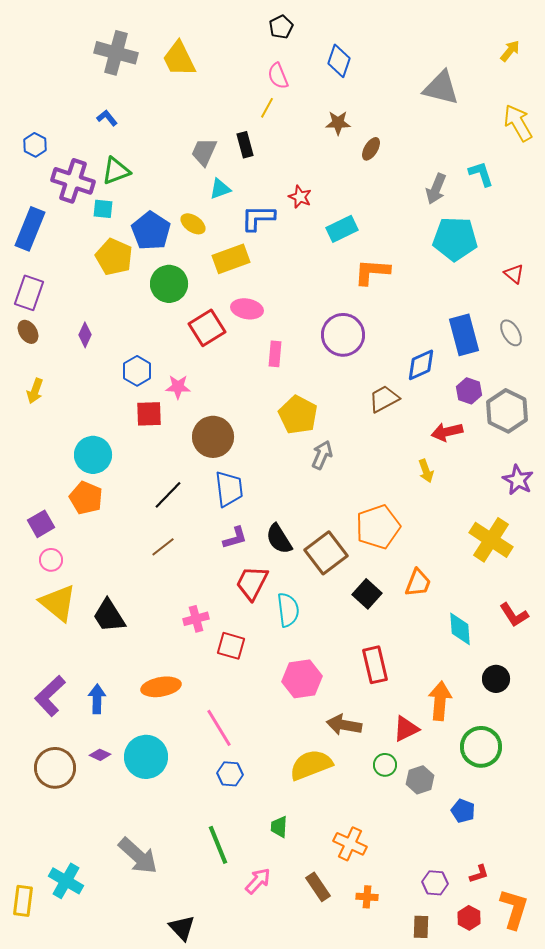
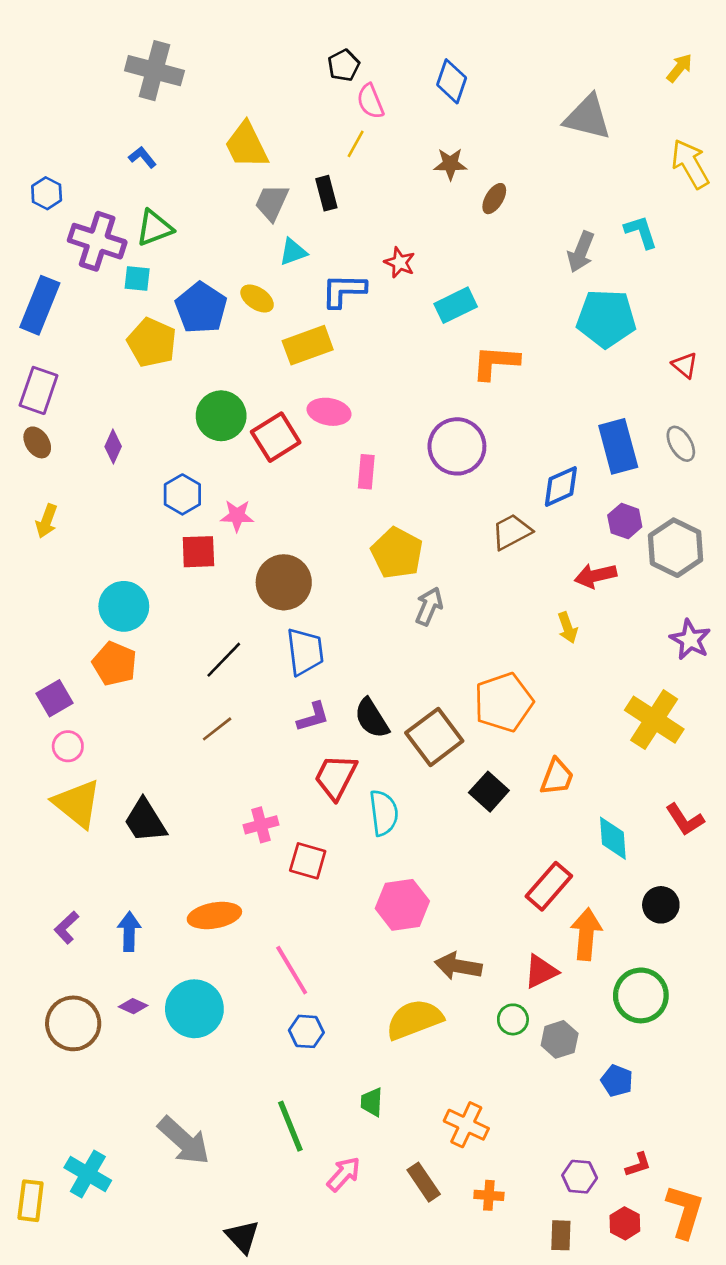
black pentagon: (281, 27) -> (344, 65), moved
yellow trapezoid: (179, 59) -> (246, 145), moved
green circle: (169, 284) -> (221, 416), moved
red rectangle: (375, 665) -> (549, 886), moved, turned 54
purple L-shape: (50, 696) -> (66, 927), size x0.6

